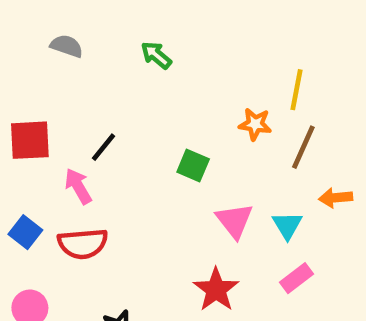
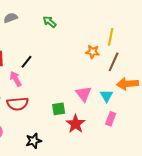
gray semicircle: (67, 46) -> (11, 18), turned -40
green square: (193, 165) -> (59, 109), moved, turned -32
orange arrow: (336, 198) -> (128, 84), size x1.5
pink rectangle: (296, 278) -> (111, 119), turned -32

